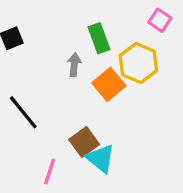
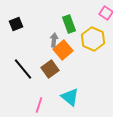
orange square: (109, 84) -> (63, 50), moved
brown square: (84, 142) -> (50, 69), moved

